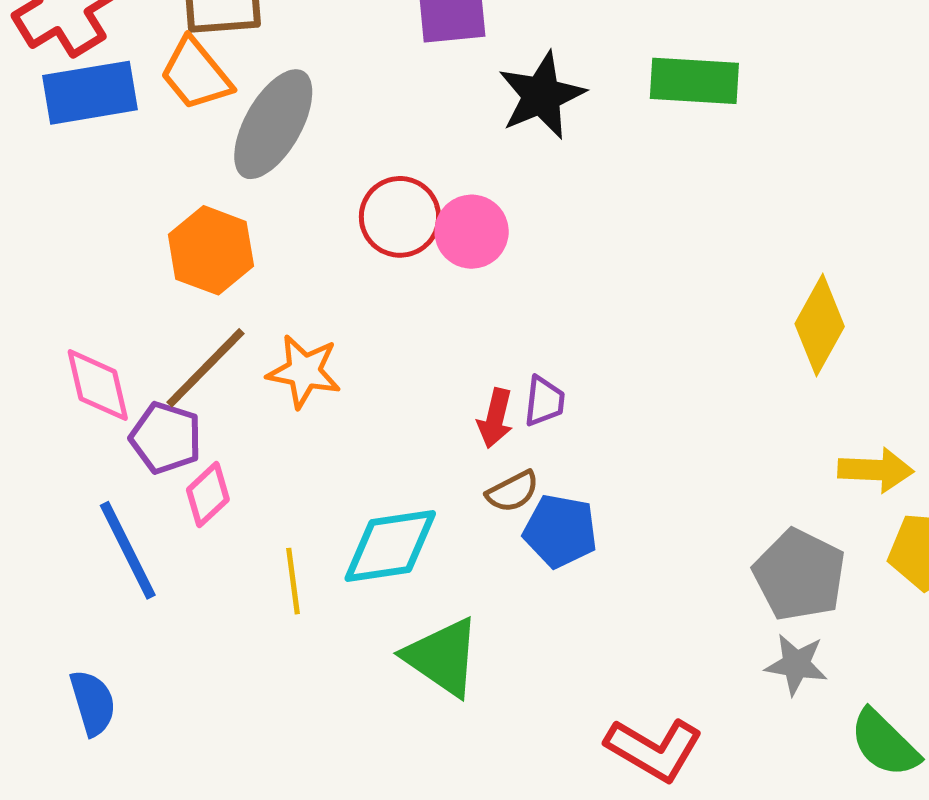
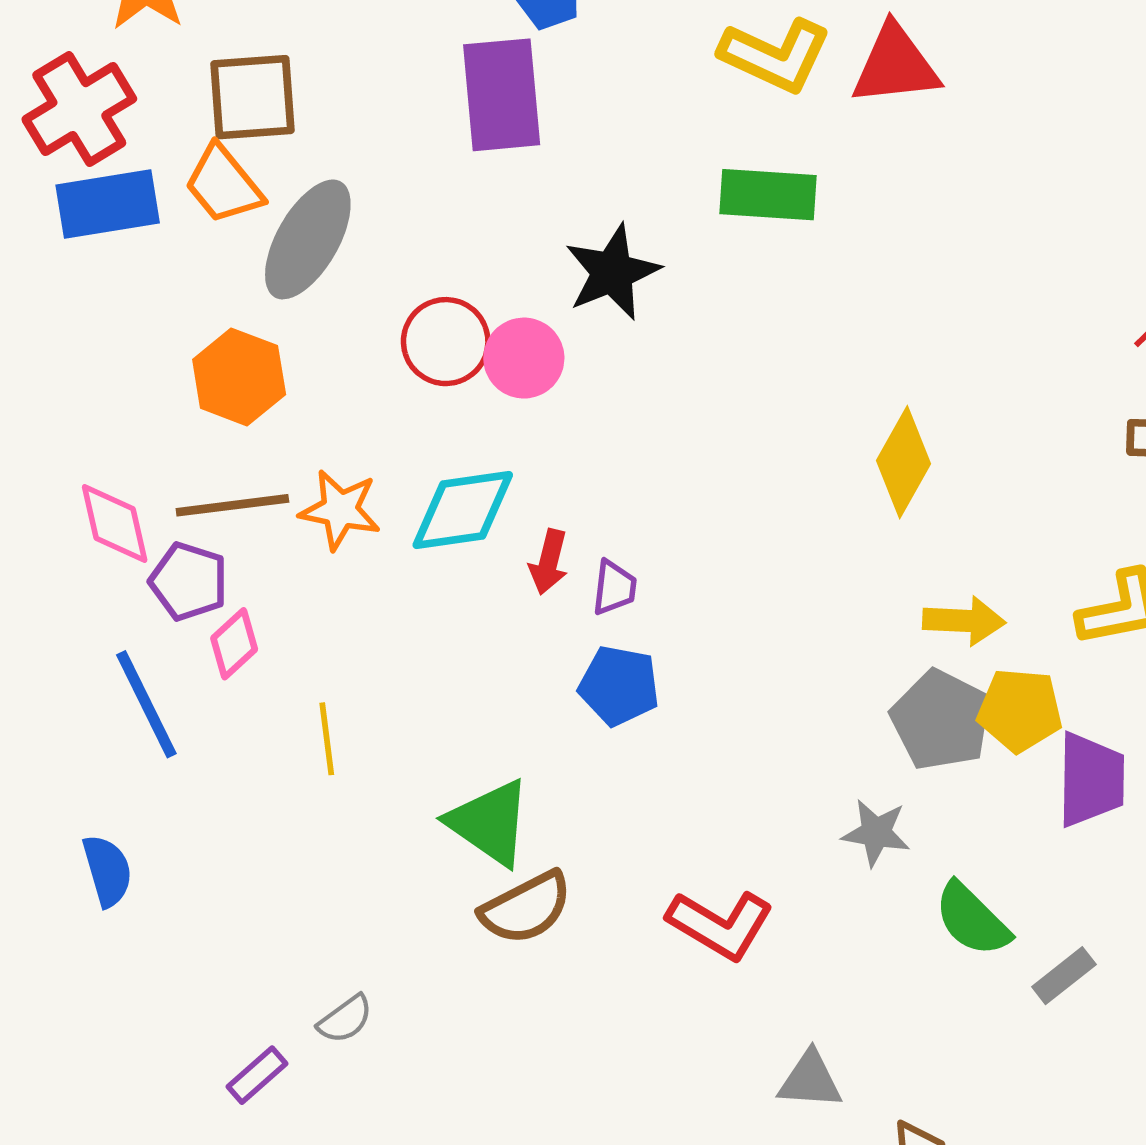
black star: (541, 95) -> (612, 272), moved
brown line: (206, 368) -> (232, 505), turned 38
purple trapezoid: (544, 401) -> (614, 588), moved
brown semicircle: (513, 492) -> (526, 908), moved, size x1.6
cyan diamond: (390, 546) -> (463, 510), moved
gray pentagon: (799, 575) -> (941, 720), moved

